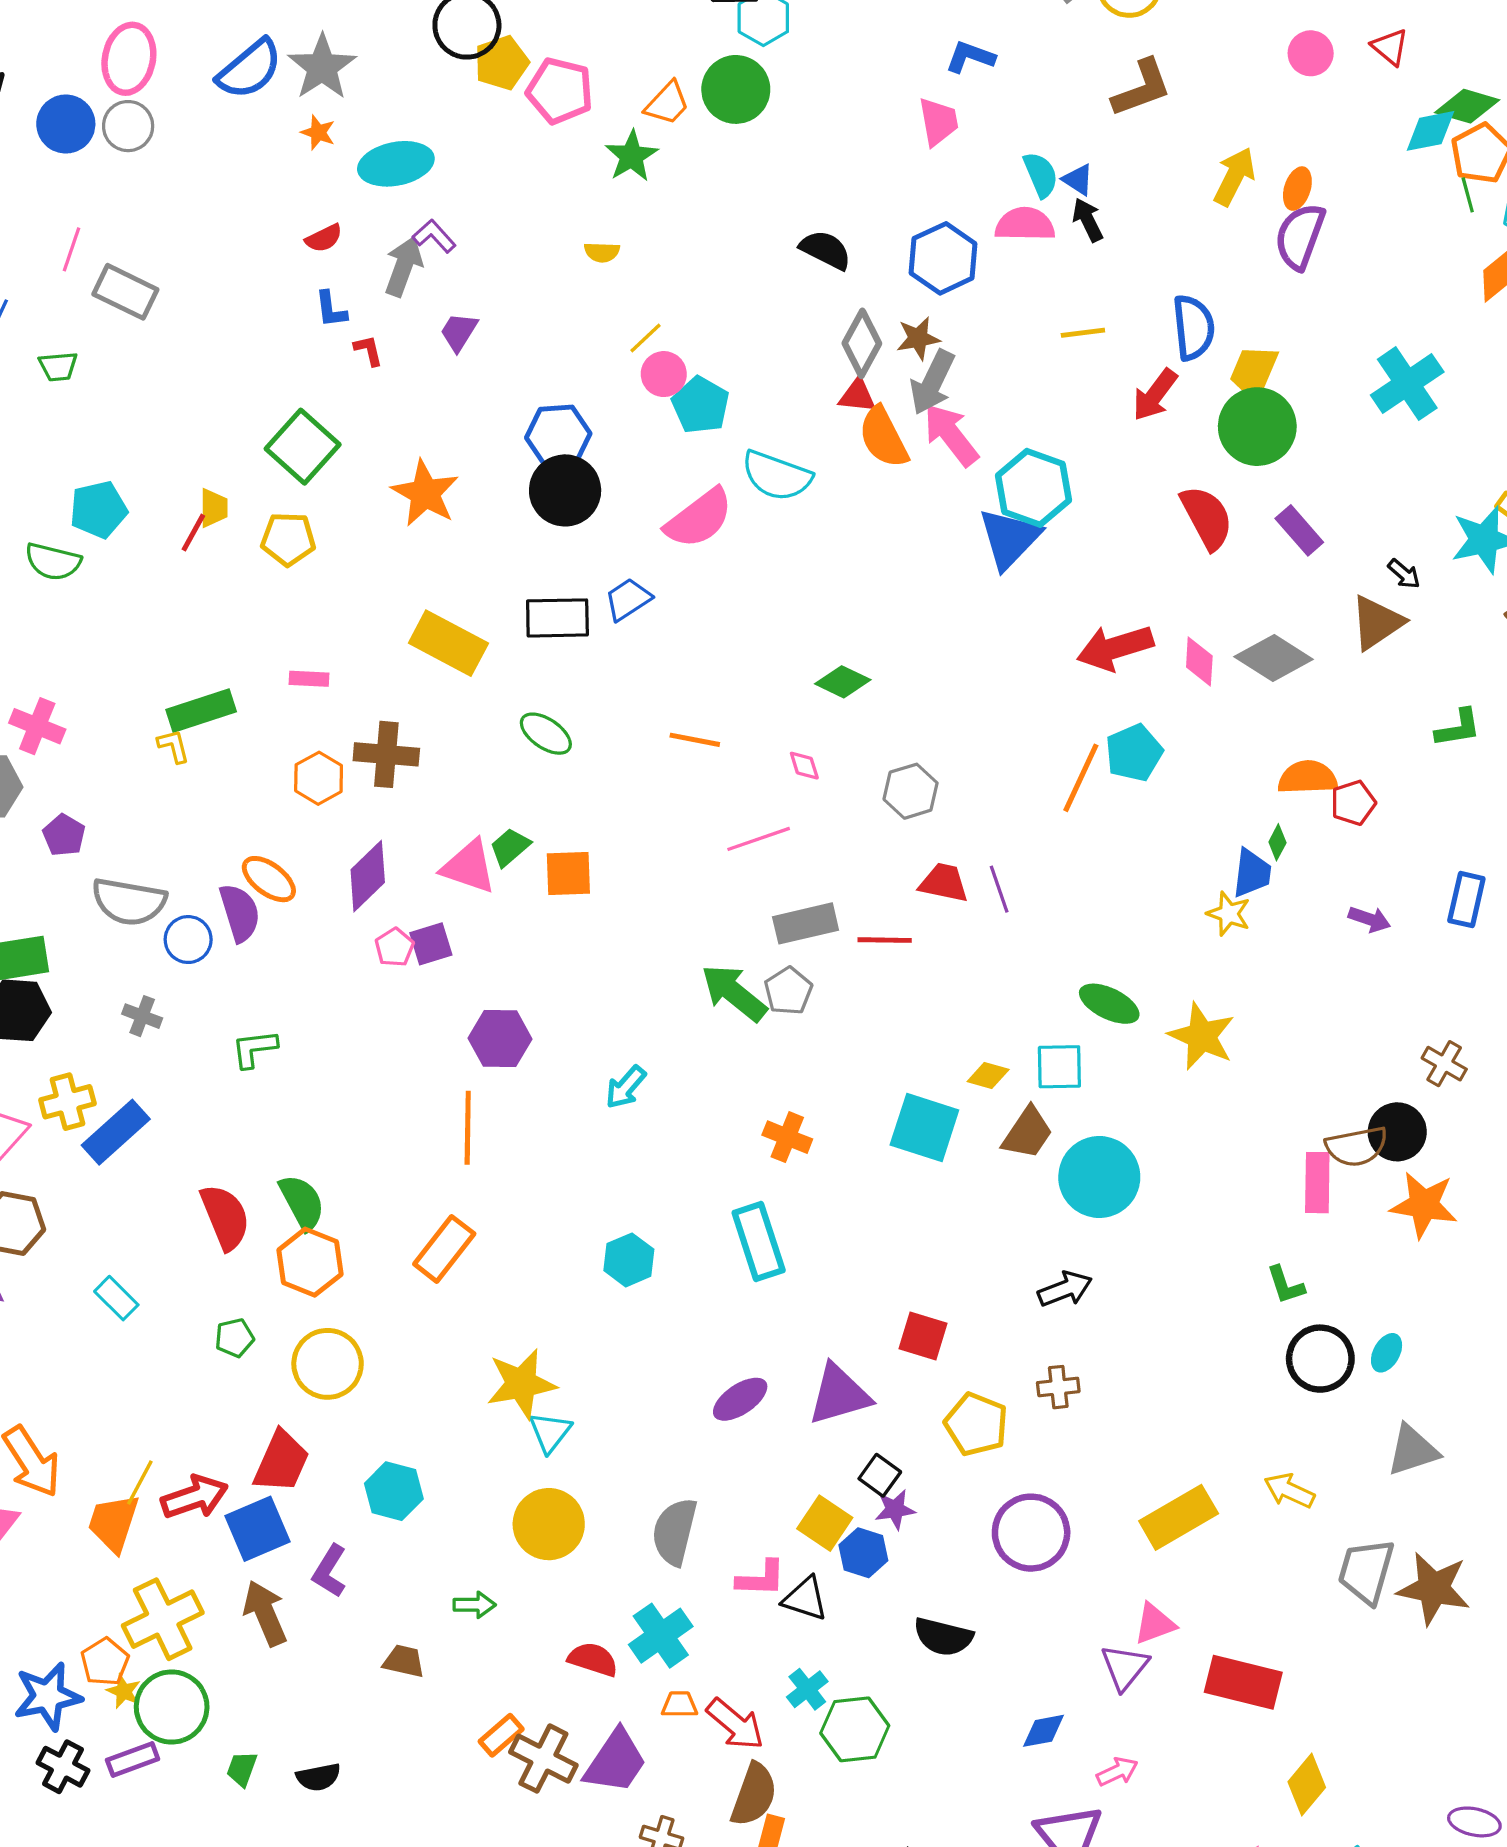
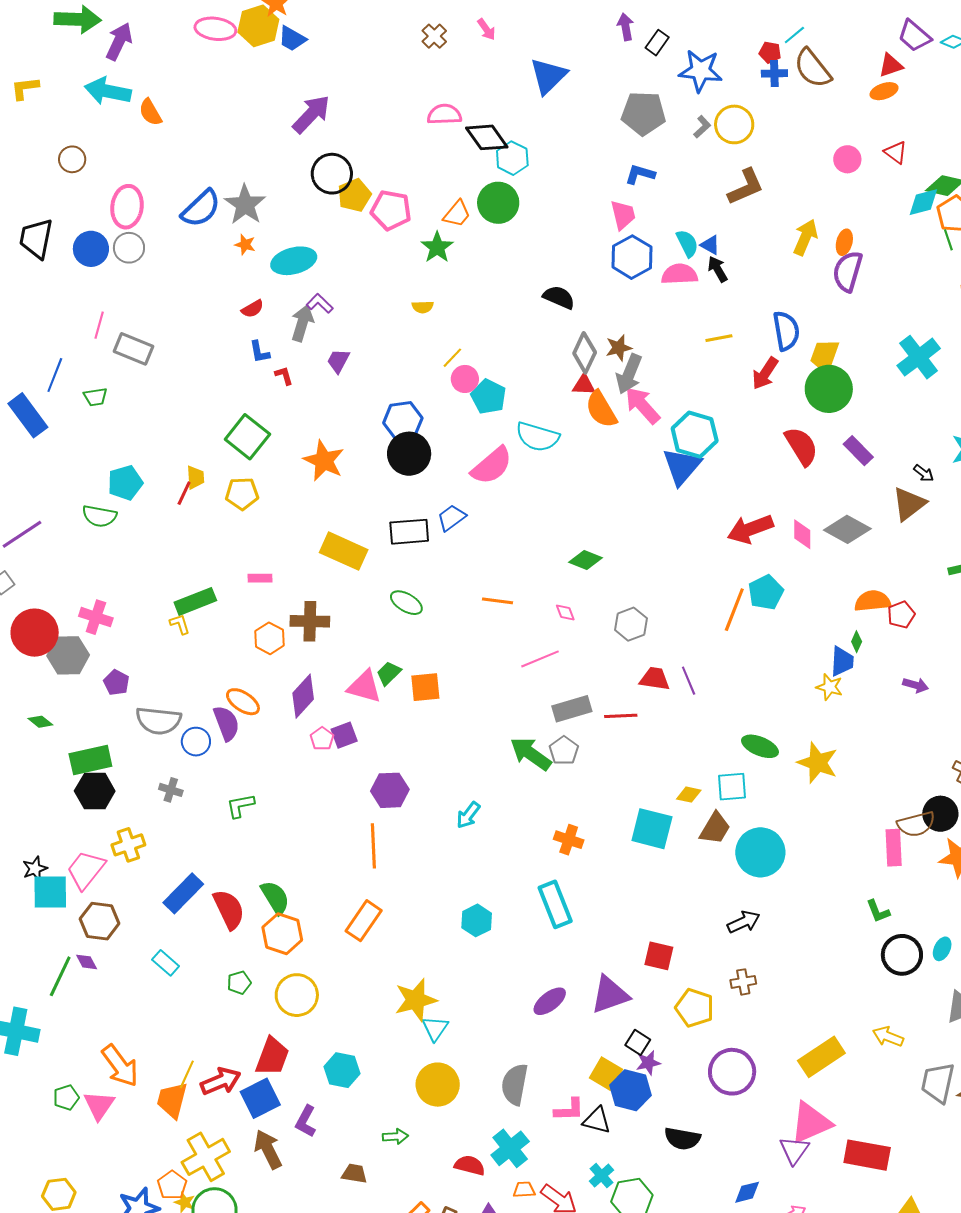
blue hexagon: (943, 258) -> (632, 257), moved
blue rectangle: (116, 1132) -> (183, 893), moved
blue hexagon: (863, 1553) -> (631, 1090), size x1.4
pink triangle: (1155, 1624) -> (811, 1123), size x1.6

